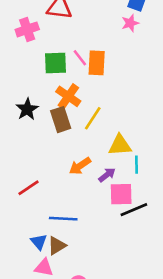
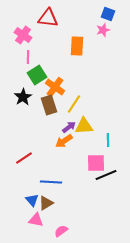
pink cross: (27, 29) -> (23, 35), turned -36
pink line: (80, 58) -> (28, 57), moved, turned 40
green square: (55, 63) -> (37, 75), moved, turned -30
orange rectangle: (97, 63) -> (77, 46), moved
yellow triangle: (120, 145) -> (84, 126), moved
purple arrow: (107, 175) -> (69, 127), moved

